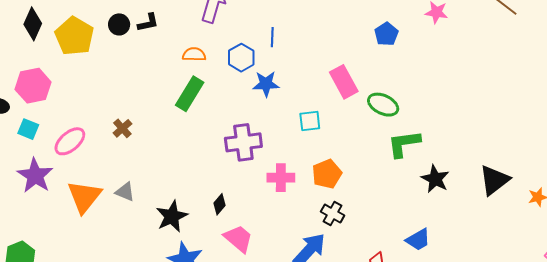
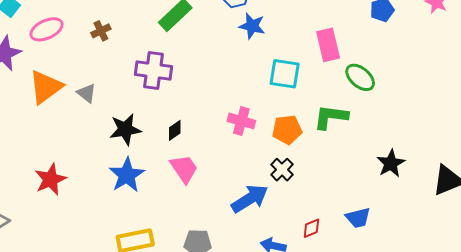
cyan square: (310, 121) -> (285, 74), size x1.4
purple cross: (243, 142) -> (154, 71), moved
green L-shape: (404, 144) -> (331, 117), moved

